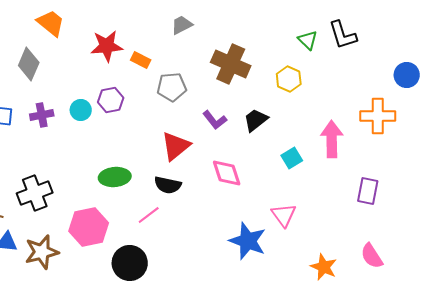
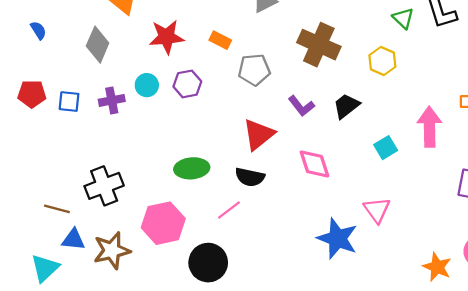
red star: (107, 46) -> (167, 37), moved
cyan circle: (81, 110) -> (147, 85), moved
orange star: (324, 267) -> (437, 267), moved

